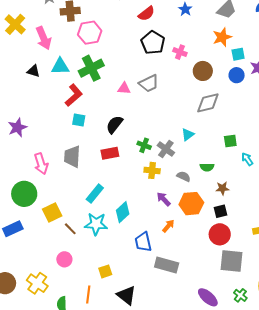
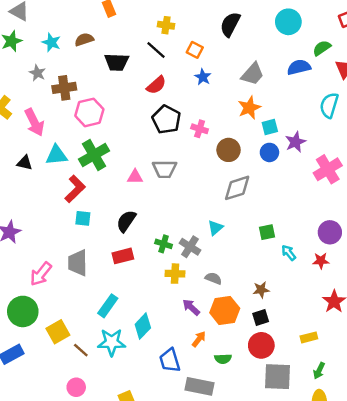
gray trapezoid: (149, 83) -> (164, 169), turned 30
pink arrow: (41, 164) -> (41, 274), turned 60
green semicircle: (207, 167) -> (223, 359), moved

